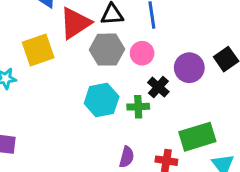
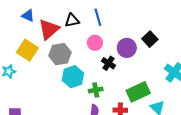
yellow square: (38, 50) -> (27, 50), turned -30
gray hexagon: (107, 50) -> (60, 54), moved
green cross: (138, 107) -> (96, 90), moved

